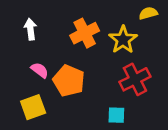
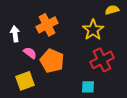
white arrow: (30, 29) -> (15, 34), moved
orange cross: (85, 33) -> (47, 25), moved

